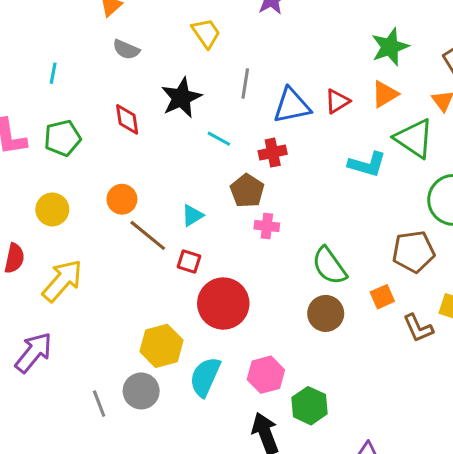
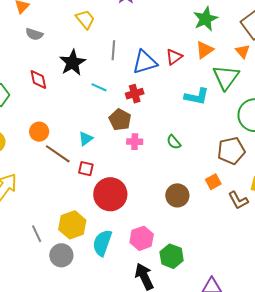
green triangle: (414, 139) -> (226, 77), turned 36
green semicircle: (329, 266) -> (174, 142), moved, size x0.6
gray line: (99, 404) -> (37, 234), moved

